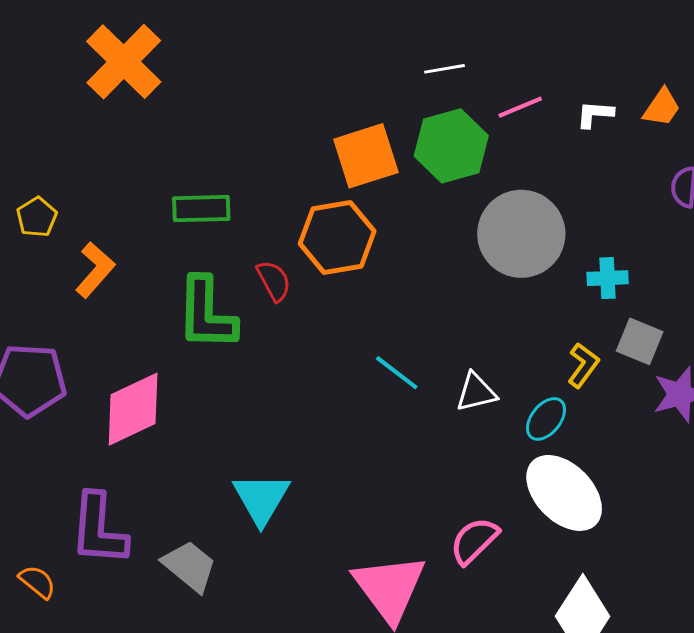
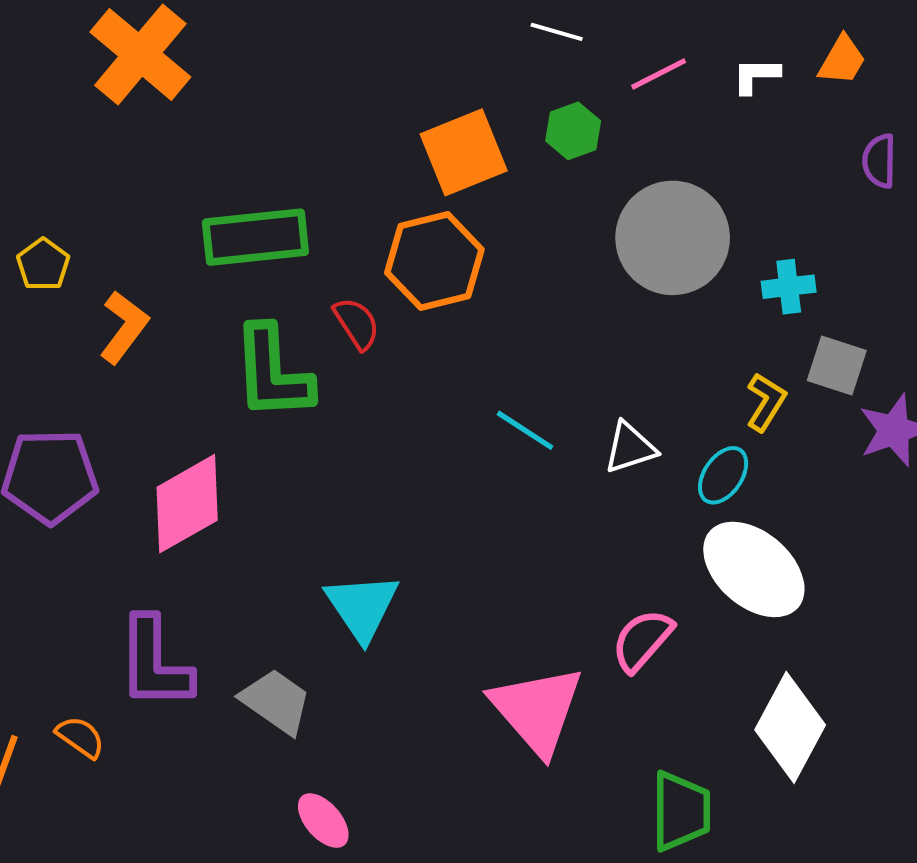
white line: (444, 69) -> (557, 32), turned 30
green hexagon: (451, 146) -> (573, 131), size x0.6
green rectangle: (201, 209) -> (255, 237), size x1.4

